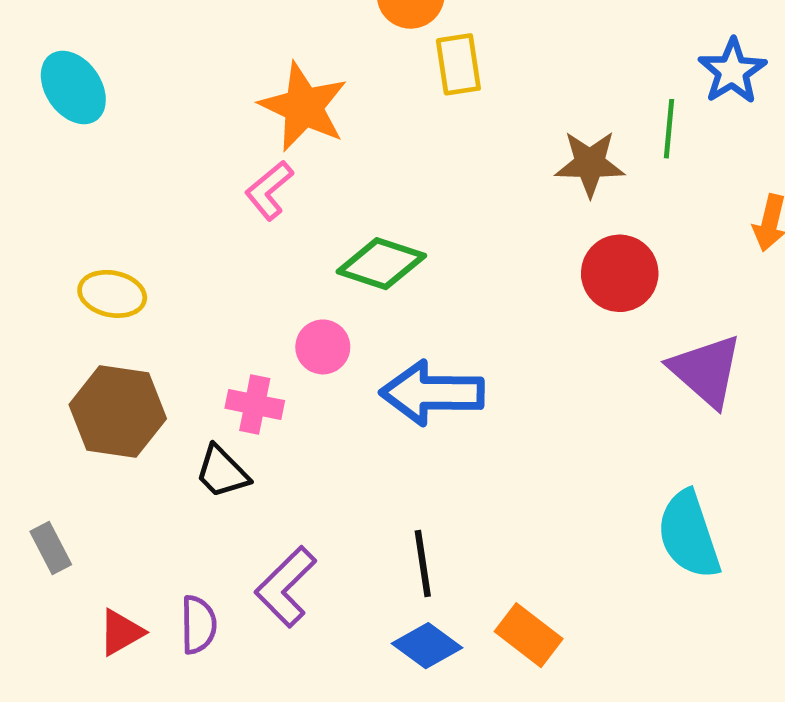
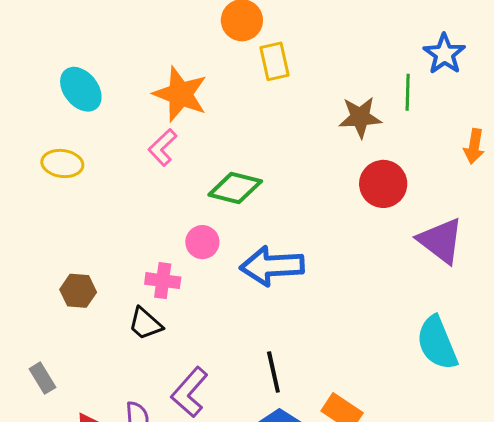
cyan ellipse: (73, 87) -> (81, 89), moved
yellow ellipse: (112, 294) -> (62, 163), moved
brown hexagon: (118, 412) -> (78, 291), size x0.6

